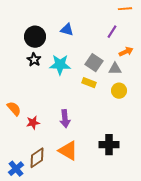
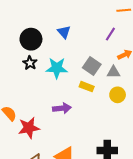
blue triangle: (67, 30) -> (64, 32), turned 32
purple arrow: (65, 119) -> (62, 108), moved, turned -90
red star: (33, 123) -> (29, 128), size x1.5

